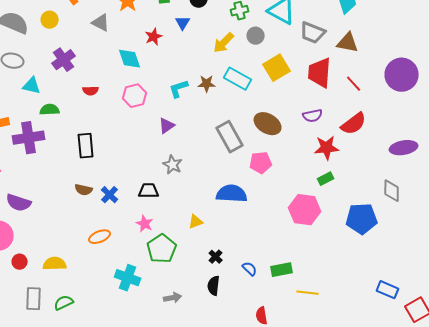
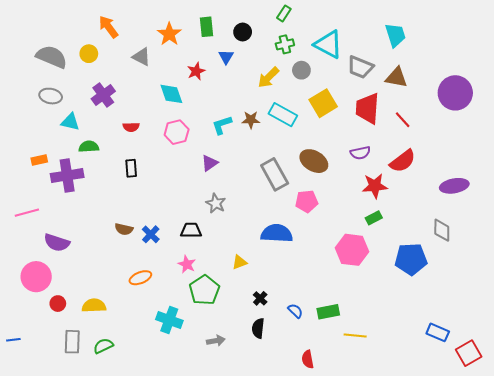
purple circle: (402, 75) -> (455, 93), moved
black rectangle: (86, 146) -> (131, 168), moved, size x0.7

